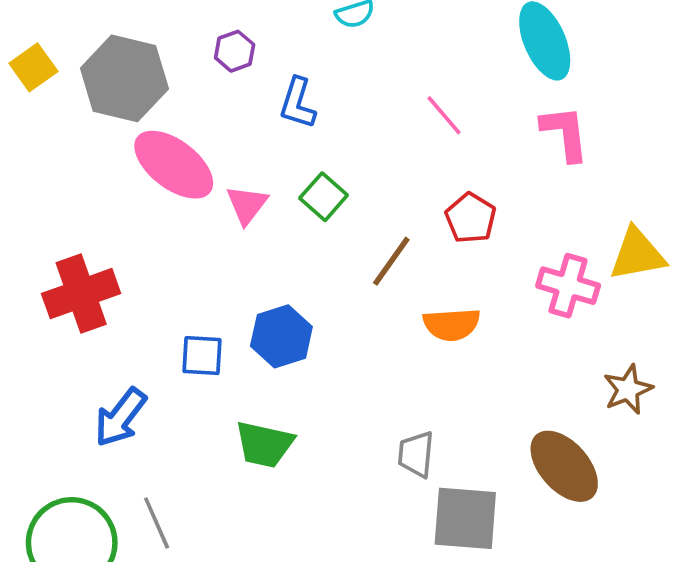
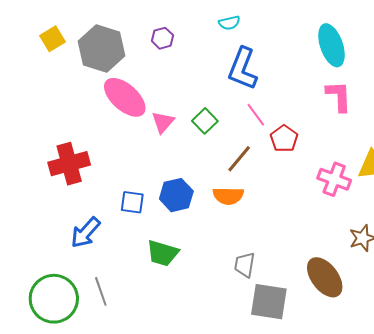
blue L-shape: (298, 103) -> (243, 69), moved, size x1.5
pink line: (444, 115) -> (256, 115), moved
orange semicircle: (452, 324) -> (228, 196), moved

